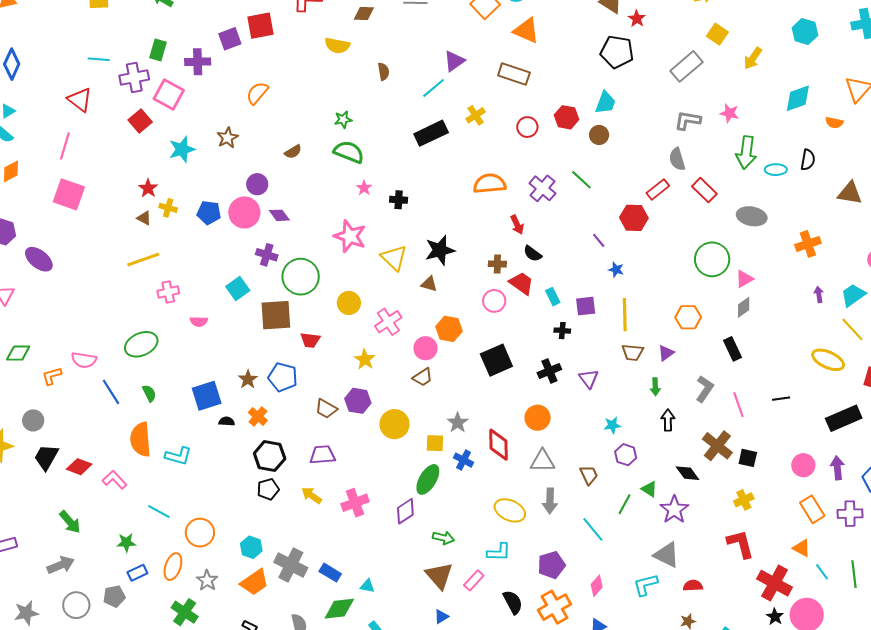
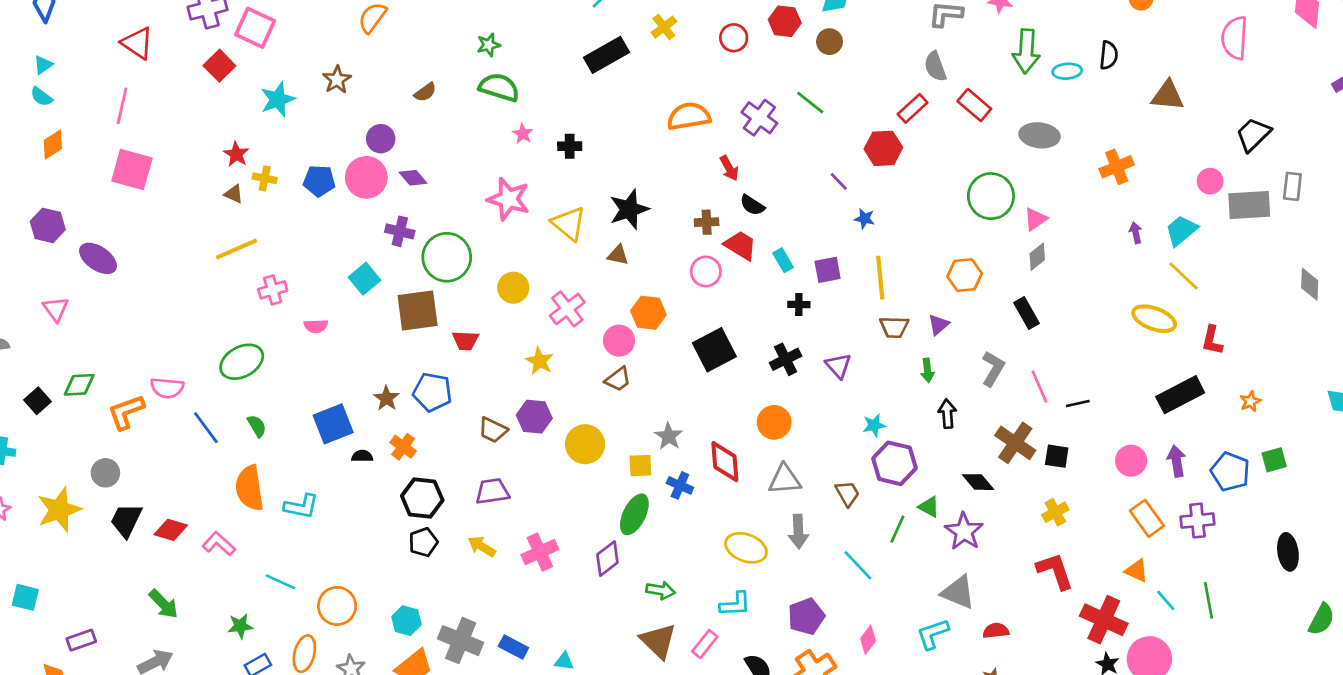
orange L-shape: (52, 376) -> (126, 412), size x1.4
black line: (781, 399) -> (1078, 403), moved
purple hexagon: (626, 455) -> (894, 463), size x1.5

